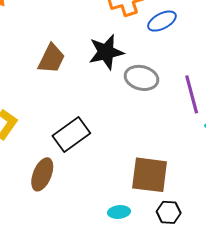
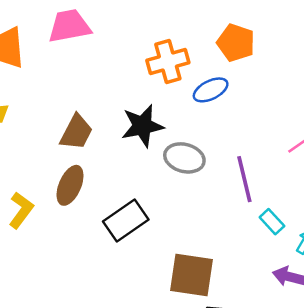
black rectangle: (71, 134) -> (126, 220), moved
brown ellipse: (42, 174) -> (70, 185), moved

